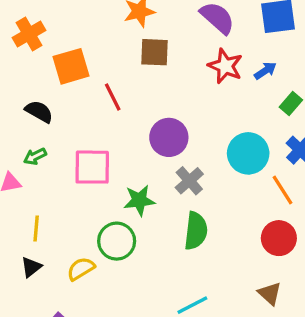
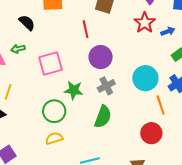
red line: (113, 97) -> (86, 29), moved
pink square: (92, 167) -> (50, 63), turned -30
yellow semicircle: (81, 269) -> (54, 138), moved

